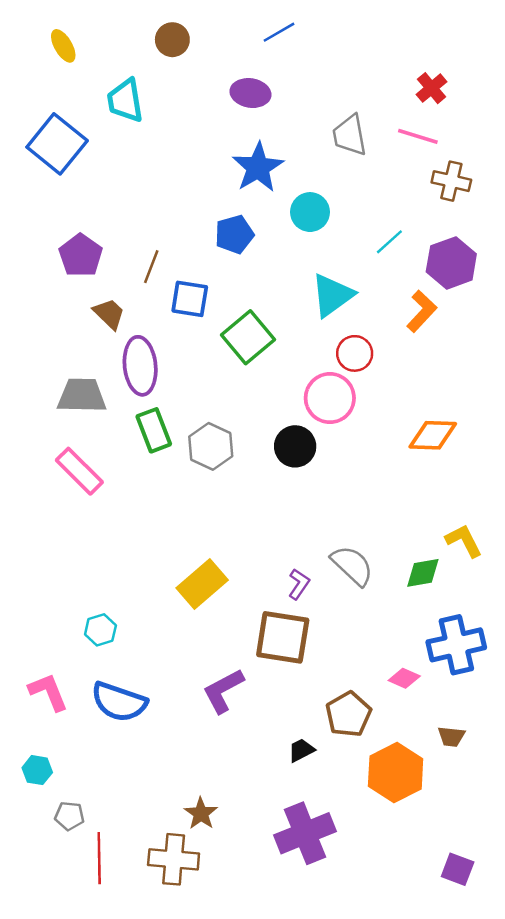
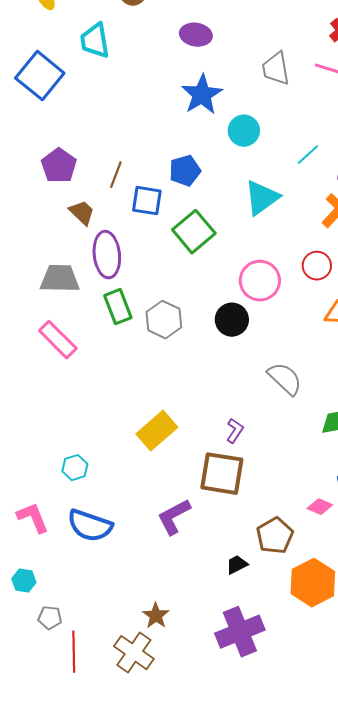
blue pentagon: (234, 234) -> (185, 171), moved
red circle: (355, 353) -> (317, 266), moved
gray semicircle: (352, 565) -> (285, 379), moved
brown cross: (174, 859) -> (134, 653), turned 30

